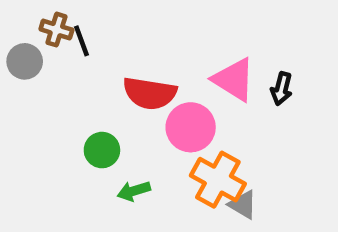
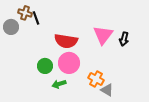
pink triangle: (234, 80) -> (103, 35), turned 35
pink circle: (191, 127) -> (69, 63), moved
orange cross: (218, 180) -> (96, 79), size x0.7

